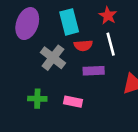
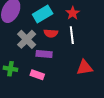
cyan rectangle: (69, 22) -> (43, 14), turned 66
purple rectangle: (94, 71) -> (44, 54), moved

